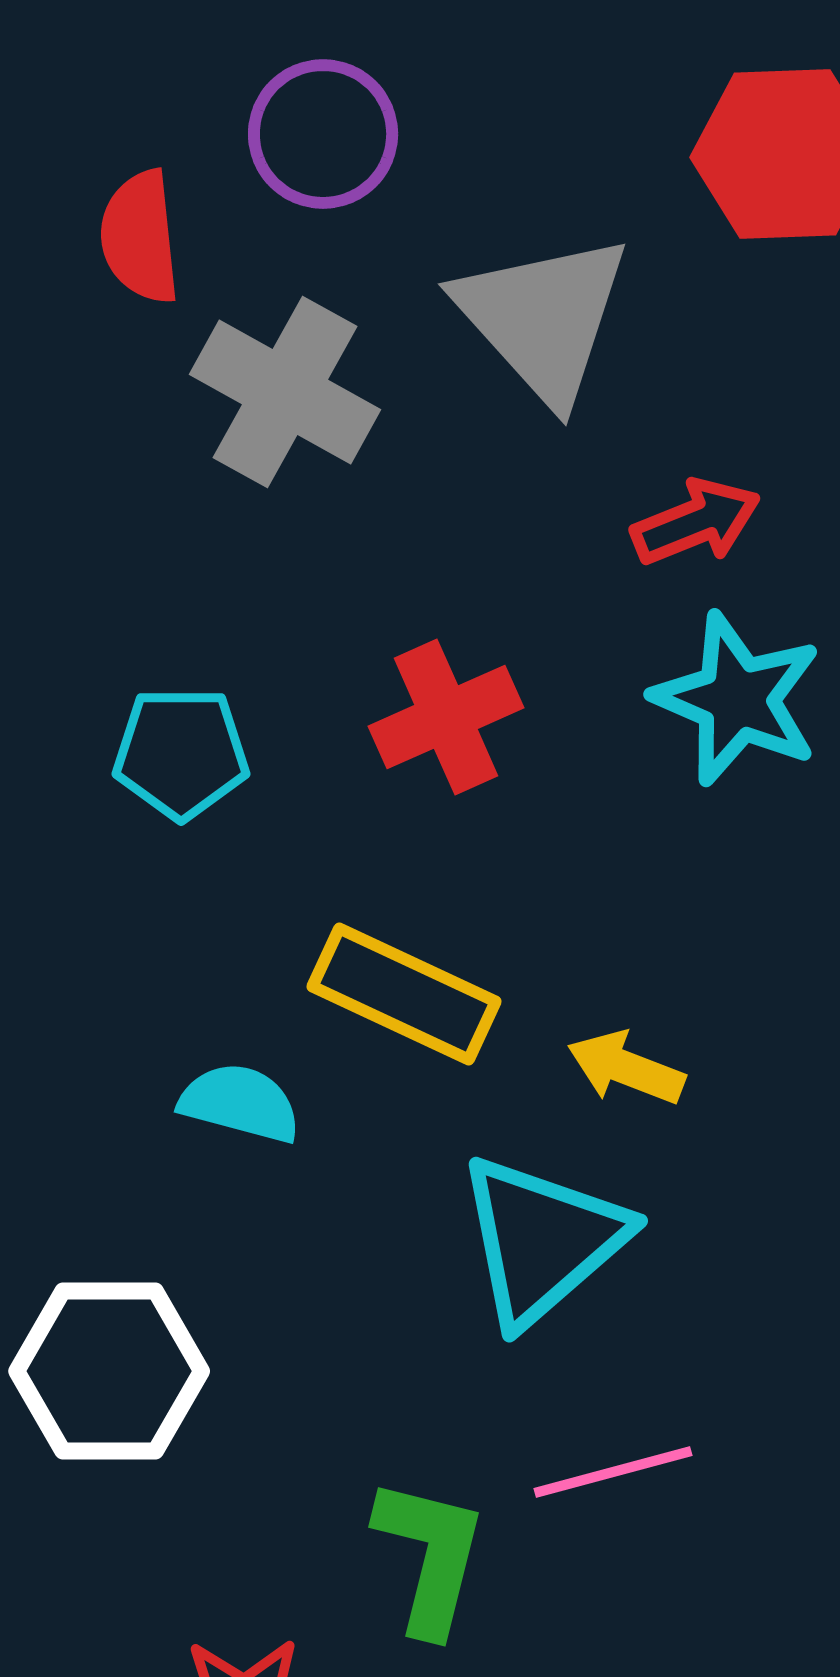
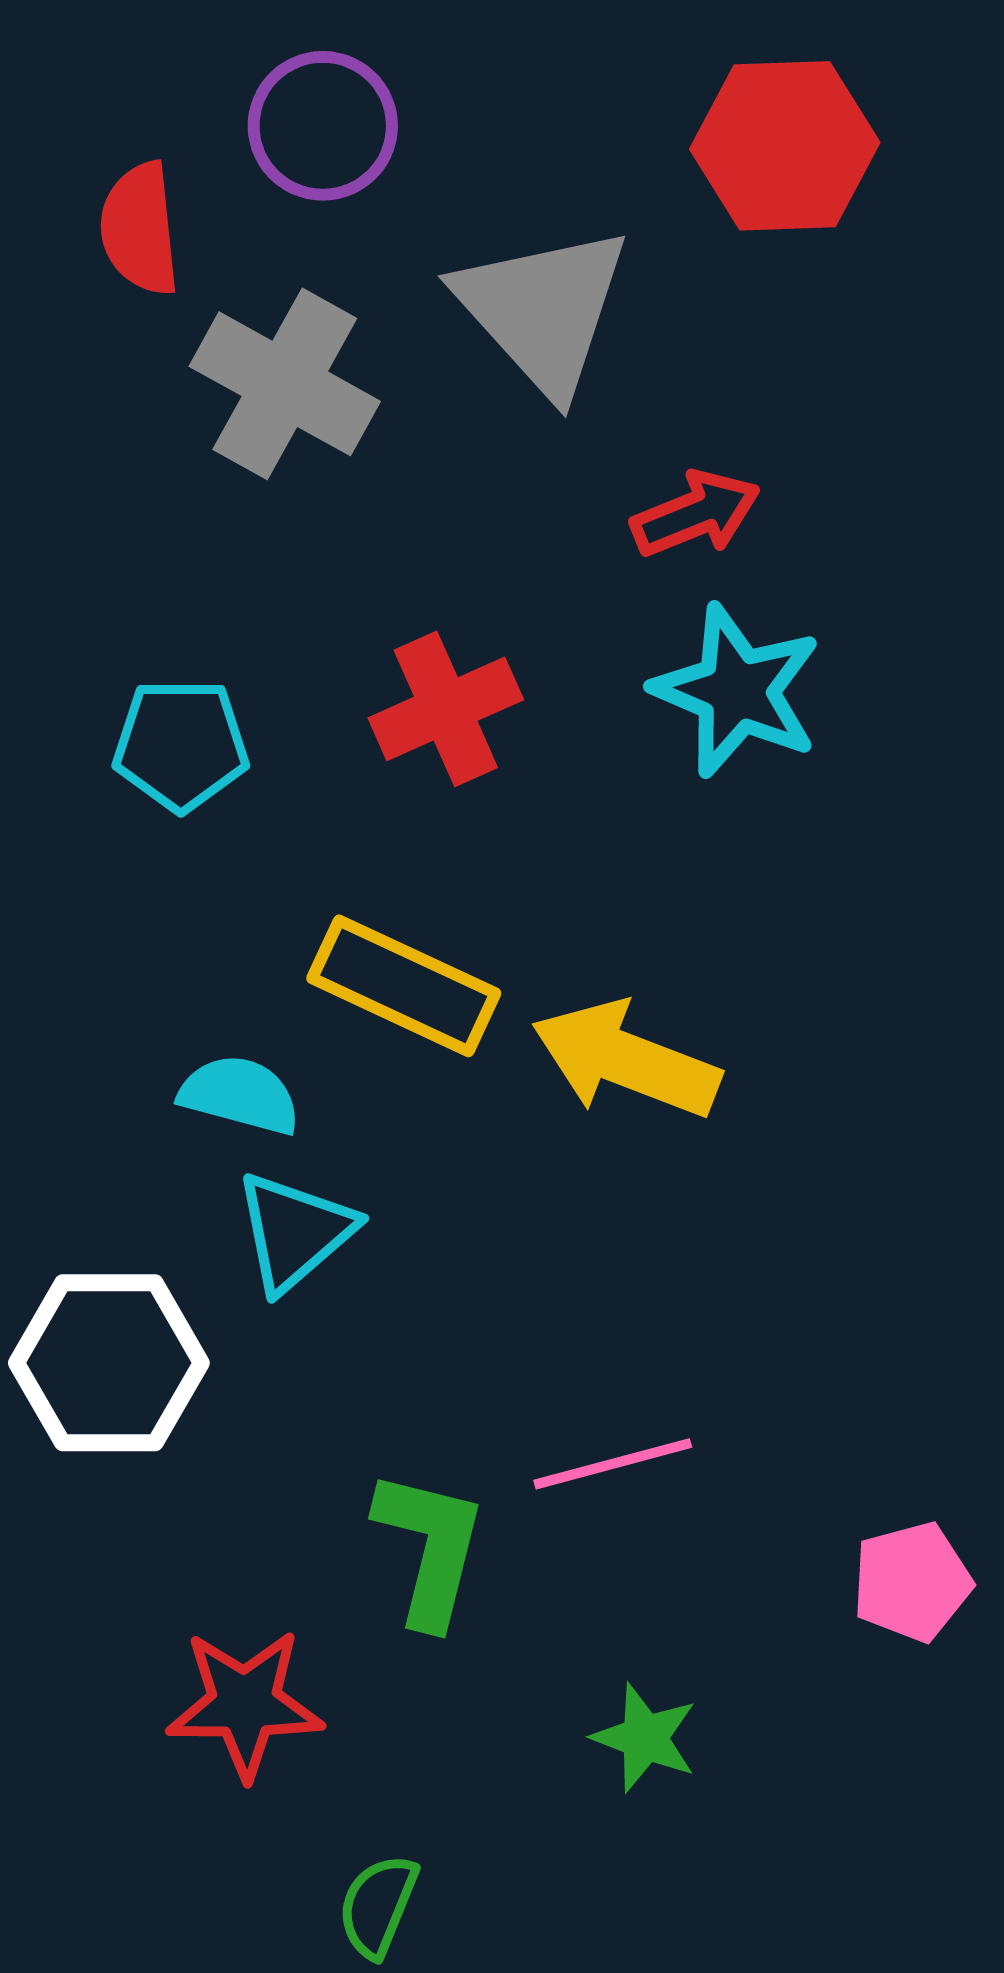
yellow arrow: (626, 1068) -> (626, 1060), size x1.6
cyan triangle: (542, 1240) -> (295, 1232), moved, size x0.7

